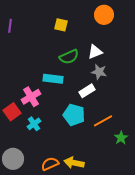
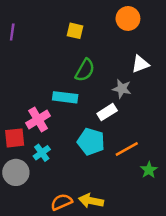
white triangle: (95, 52) -> (140, 64), moved
green semicircle: (69, 57) -> (85, 70), turned -36
red square: (12, 112) -> (15, 138), turned 30
gray circle: (13, 159) -> (16, 172), moved

